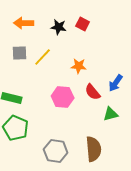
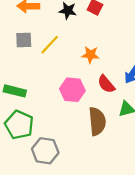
brown semicircle: (94, 149) -> (97, 121), moved
gray hexagon: (56, 151) -> (45, 151), moved

